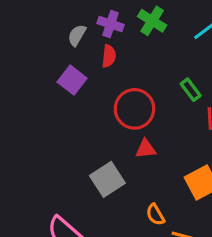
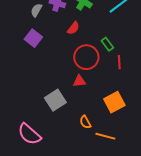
red semicircle: (109, 56) -> (73, 28), moved, turned 32
red circle: (135, 109) -> (86, 57), moved

